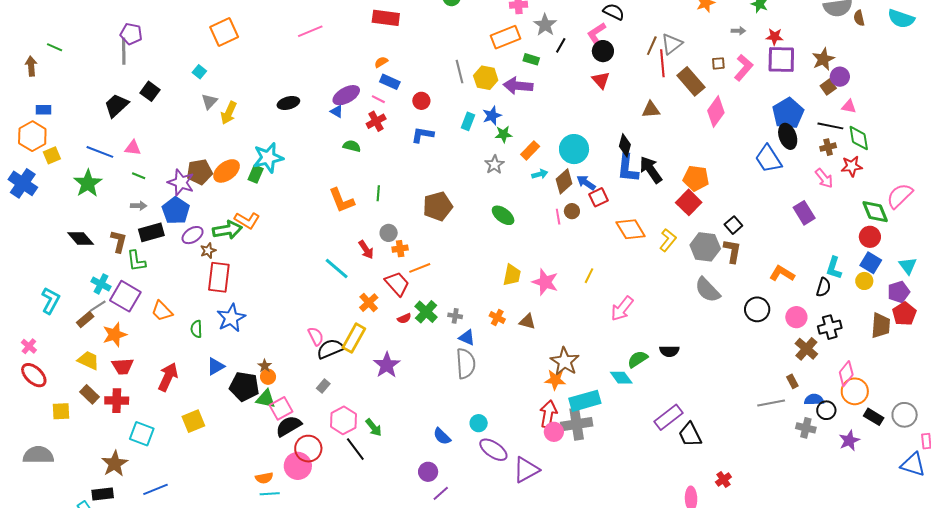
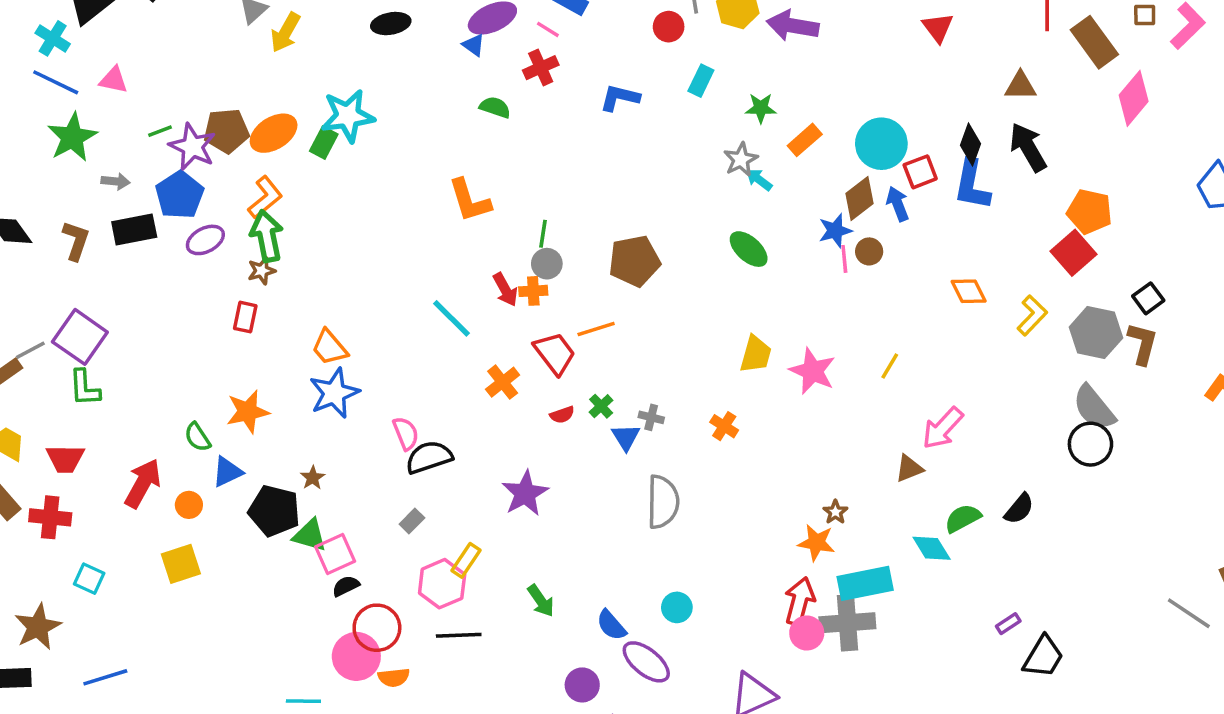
red circle: (421, 101) -> (669, 27), moved
blue star: (492, 116) -> (835, 231), moved
black arrow: (651, 170) -> (1028, 147), moved
cyan arrow: (540, 174) -> (759, 180), moved, turned -133
green line: (139, 176) -> (160, 131), moved, turned -48
green star: (88, 183) -> (72, 137), moved
blue arrow: (586, 183) -> (898, 204), turned 30
green line: (378, 193) -> (543, 234), moved
red square: (599, 197) -> (920, 172), moved
brown pentagon: (438, 206) -> (634, 261), moved
orange L-shape: (247, 220) -> (265, 197), moved, turned -75
orange diamond: (631, 229) -> (969, 291), size x0.7
green arrow: (227, 230) -> (267, 236), turned -96
orange cross: (400, 249) -> (533, 291), moved
brown star: (208, 251) -> (262, 271), moved
green L-shape: (136, 261) -> (84, 388), moved
red rectangle: (219, 277) -> (245, 317), size x0.6
cyan cross: (101, 284) -> (53, 38), moved
black circle: (757, 309) -> (1090, 444), moved
orange trapezoid: (162, 311) -> (329, 347), moved
green cross: (426, 312) -> (601, 406), size x0.6
blue star: (231, 318) -> (334, 393), moved
brown triangle: (527, 322) -> (909, 468), moved, turned -42
green semicircle: (196, 329) -> (197, 437), moved, turned -36
orange star: (115, 335) -> (248, 412), moved
blue triangle: (467, 337) -> (626, 437), moved, turned 30
yellow rectangle: (354, 338) -> (466, 560), moved, size x0.7
black semicircle: (669, 351) -> (1019, 509), turned -54
brown star: (565, 361) -> (835, 512), size x0.5
orange circle: (268, 377) -> (189, 505), moved
gray line: (771, 403) -> (1189, 613), turned 40
purple rectangle: (668, 417) -> (1008, 624), size x0.5
black semicircle: (289, 426) -> (346, 586), size x0.6
green arrow: (374, 427) -> (541, 601), moved
cyan square: (142, 434) -> (89, 579), size x0.7
black trapezoid: (690, 435) -> (1043, 657), turned -128
black line: (355, 449) -> (459, 635), turned -60
purple ellipse: (493, 450) -> (646, 662), moved
orange semicircle: (264, 478) -> (394, 677), moved

